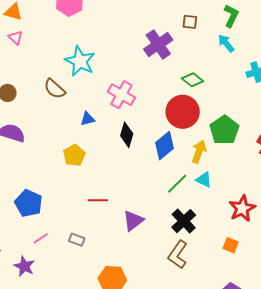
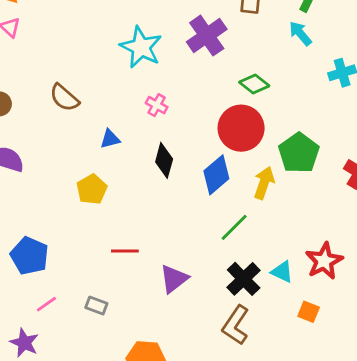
cyan star: (80, 61) -> (141, 47), moved
pink cross: (121, 95) -> (157, 105), size x0.6
cyan triangle: (204, 180) -> (282, 272), moved

